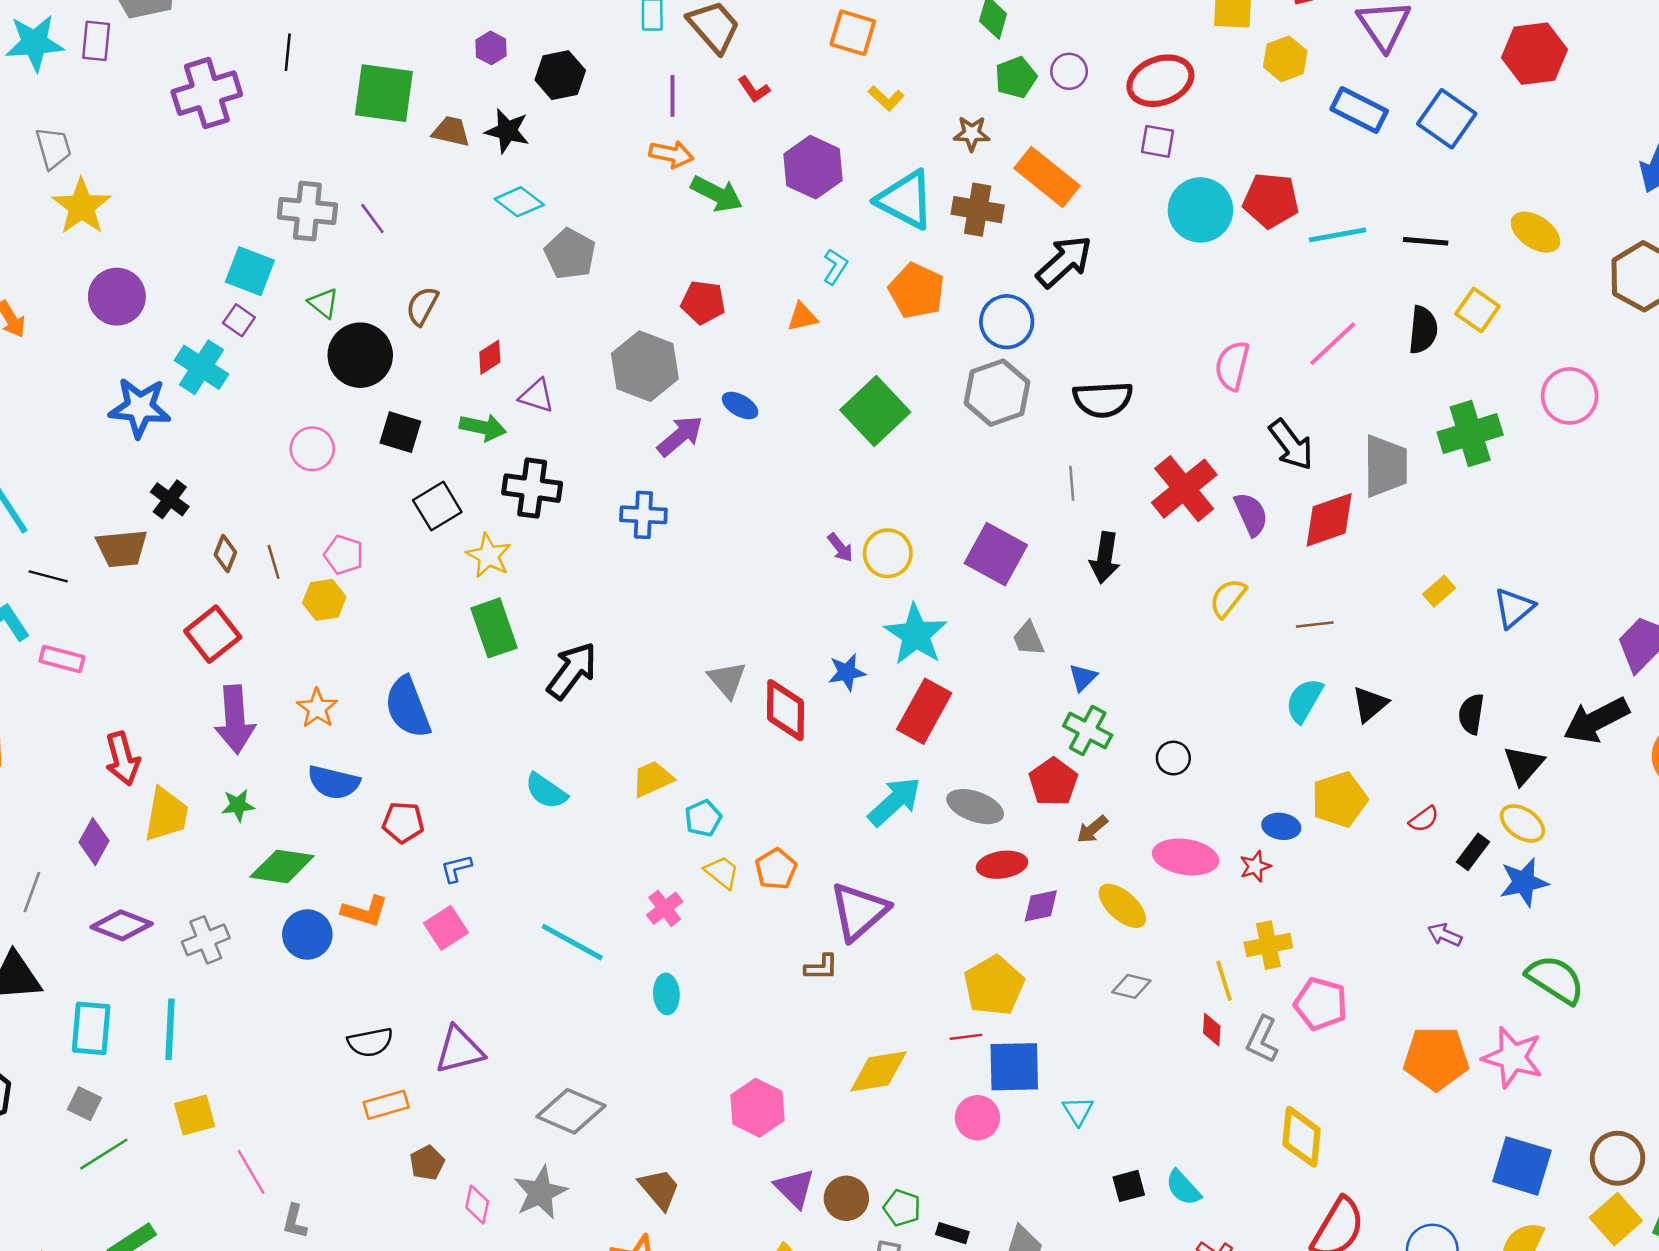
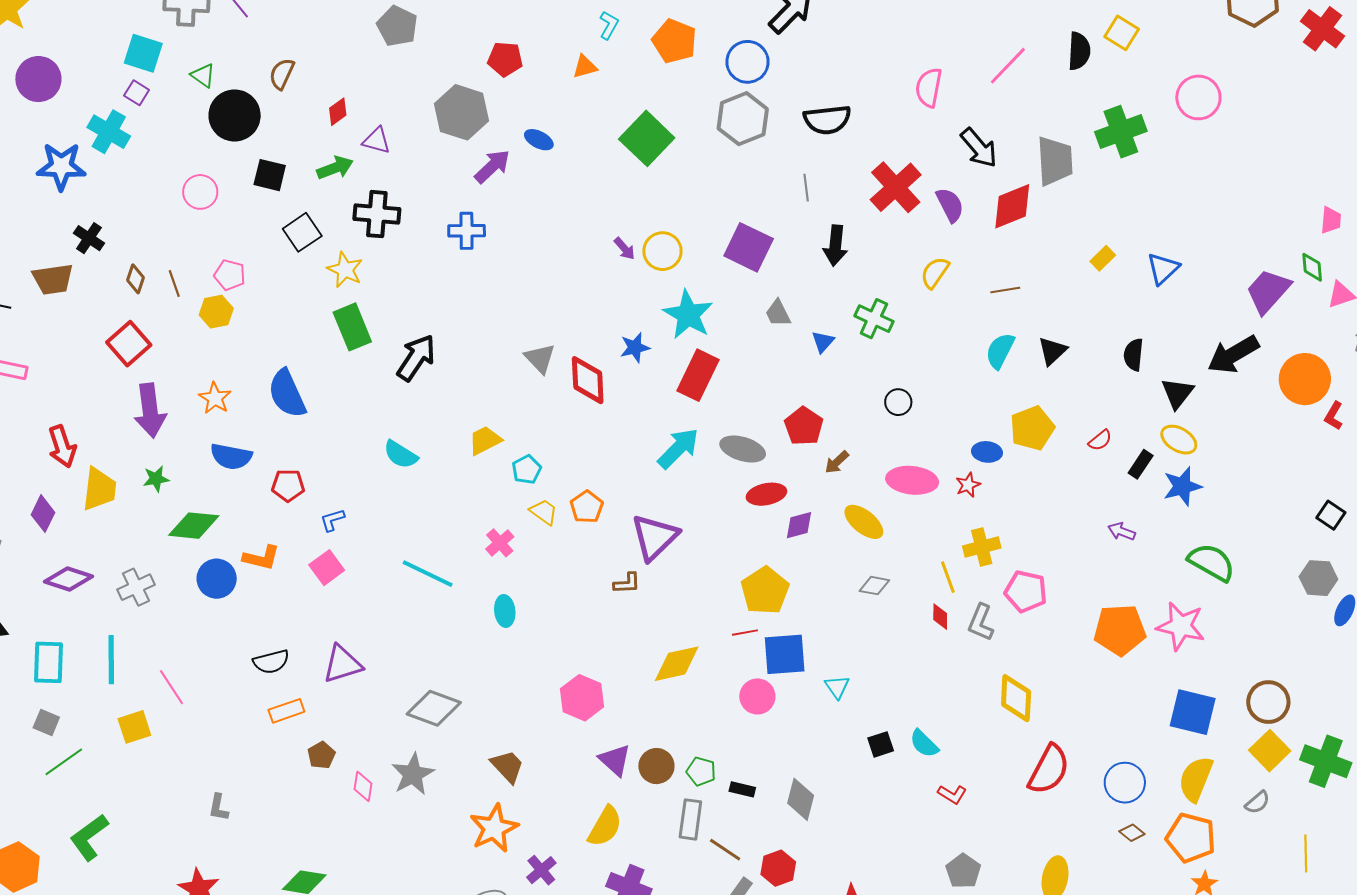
green arrow: (483, 427) -> (335, 168), turned -30
green cross: (1088, 730) -> (874, 319), moved
pink line: (251, 1172) -> (171, 687), moved

